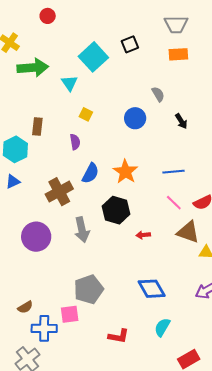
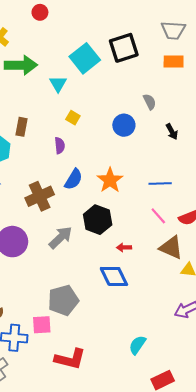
black square: (130, 44) -> (124, 48), size x1.6
gray arrow: (82, 230) -> (61, 238), turned -125
blue diamond: (152, 289) -> (114, 276), moved
red L-shape: (119, 336) -> (70, 359), moved, size x1.4

